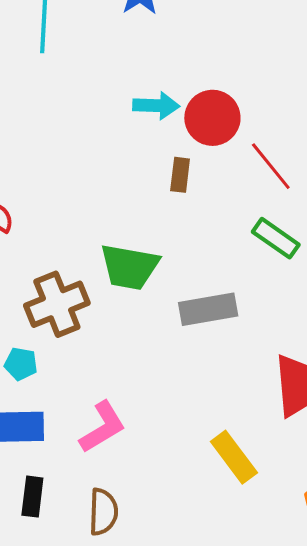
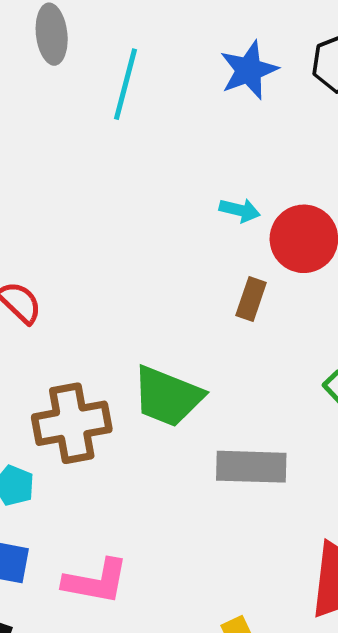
cyan arrow: (156, 106) -> (240, 210), size x0.7
pink L-shape: (102, 427) -> (96, 581), turned 30

